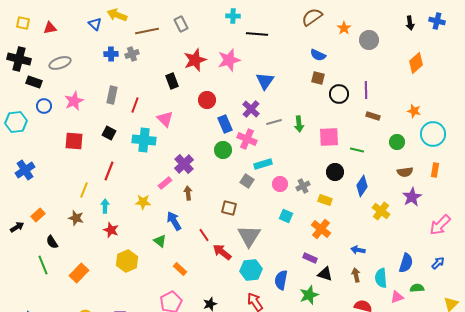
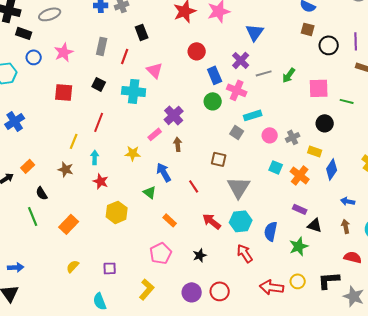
black rectangle: (172, 81) -> (142, 32), moved
green arrow: (299, 124) -> (289, 75), turned 42
blue diamond: (362, 186) -> (332, 169), moved
orange cross: (321, 229) -> (300, 175), moved
red arrow: (222, 252) -> (212, 221), moved

